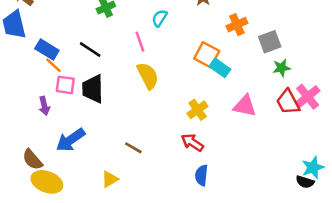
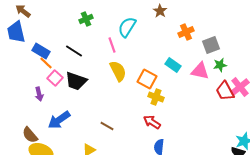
cyan semicircle: (160, 18) -> (127, 27), size x1.5
orange square: (207, 55) -> (147, 79), moved
pink square: (65, 85) -> (55, 78), turned 35
black trapezoid: (93, 89) -> (76, 81), turned -70
pink triangle: (245, 106) -> (200, 71), moved
yellow cross: (198, 110) -> (156, 97), turned -35

